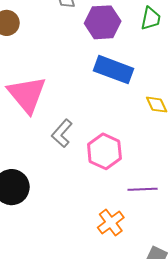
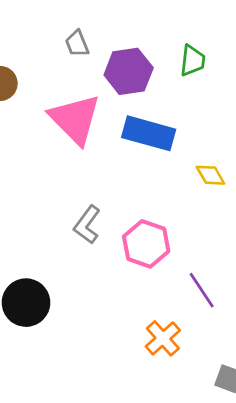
pink triangle: (27, 94) -> (75, 119), moved
purple line: (143, 189) -> (202, 290), turned 64

